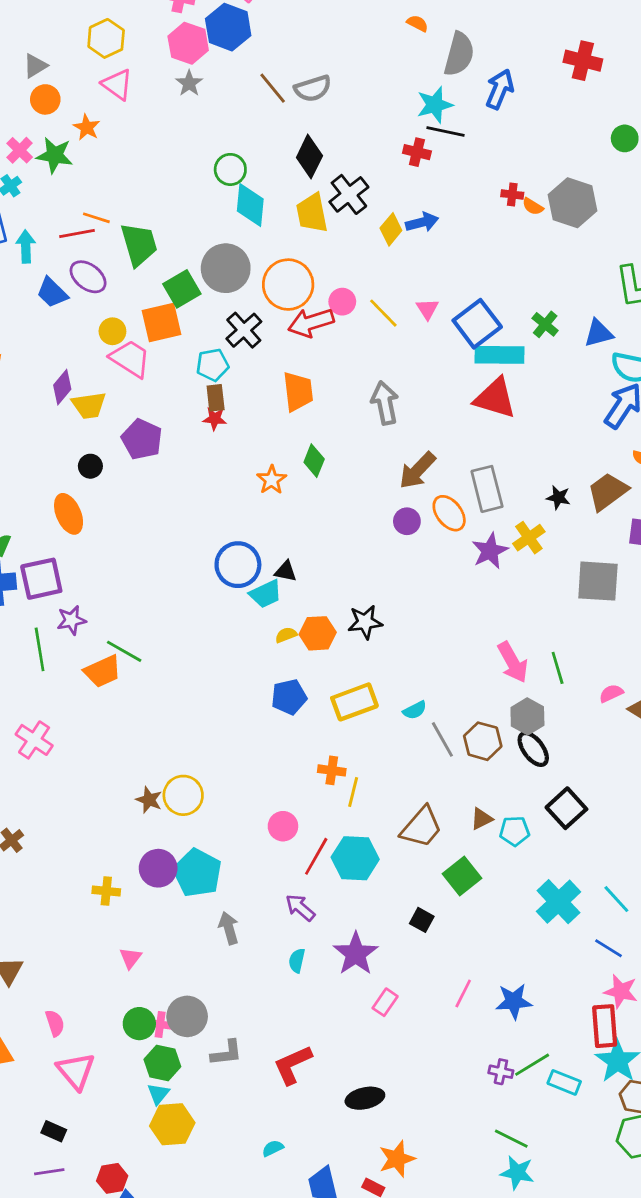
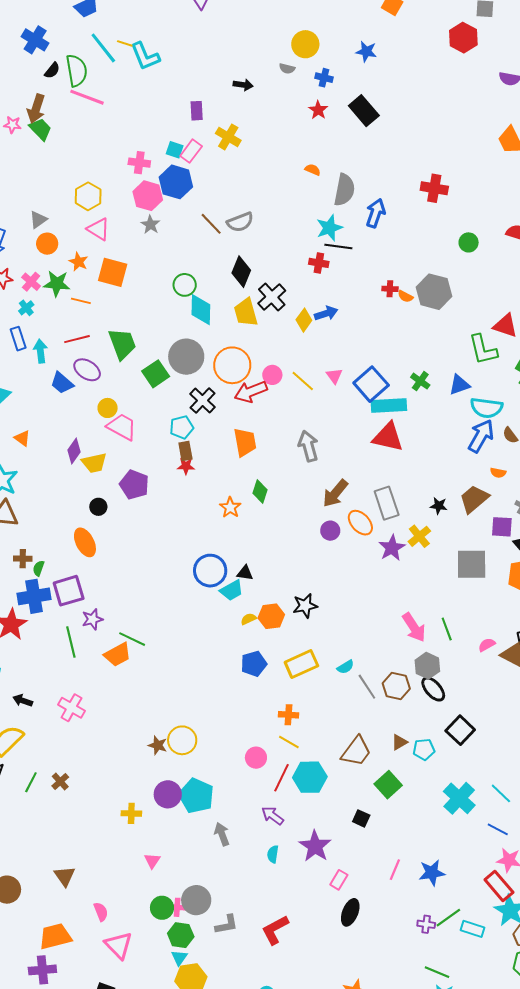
orange line: (96, 218) -> (81, 301), moved
orange square: (161, 323) -> (113, 272), moved, turned 32
yellow line: (353, 792) -> (289, 742), moved, turned -70
red rectangle: (605, 1026) -> (499, 886), turned -32
black ellipse: (365, 1098) -> (350, 912), moved, turned -52

